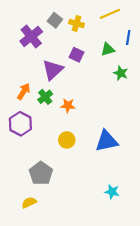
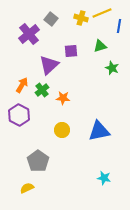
yellow cross: (76, 24) -> (81, 18), moved
blue line: (128, 38) -> (119, 26), moved
purple square: (76, 55) -> (71, 51), turned -32

